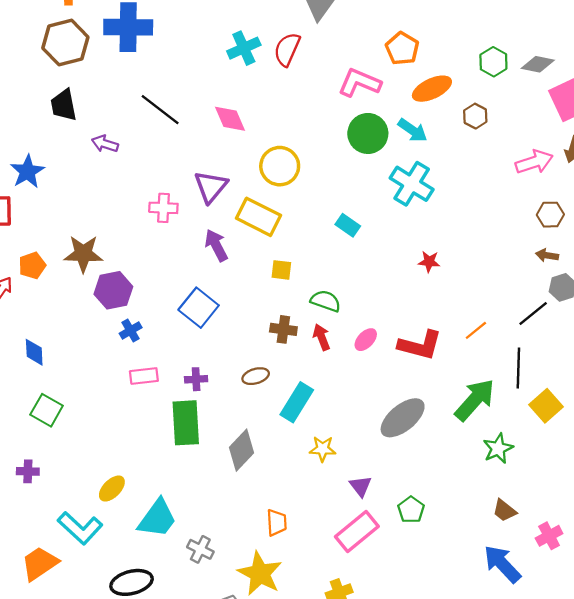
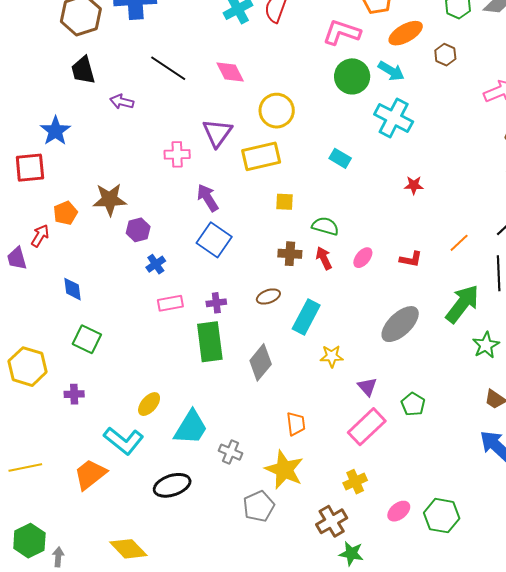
yellow rectangle: (258, 217) -> (261, 156), turned -36
purple arrow: (216, 245) -> (208, 198), moved
purple hexagon: (113, 290) -> (138, 230), size x0.7
red L-shape: (420, 345) -> (411, 259), size x0.6

